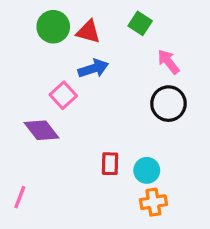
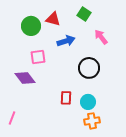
green circle: (53, 27) -> (31, 26), moved
blue arrow: (93, 68) -> (66, 41), moved
pink square: (63, 95) -> (38, 57), turned 35
black circle: (168, 104) -> (89, 68), moved

